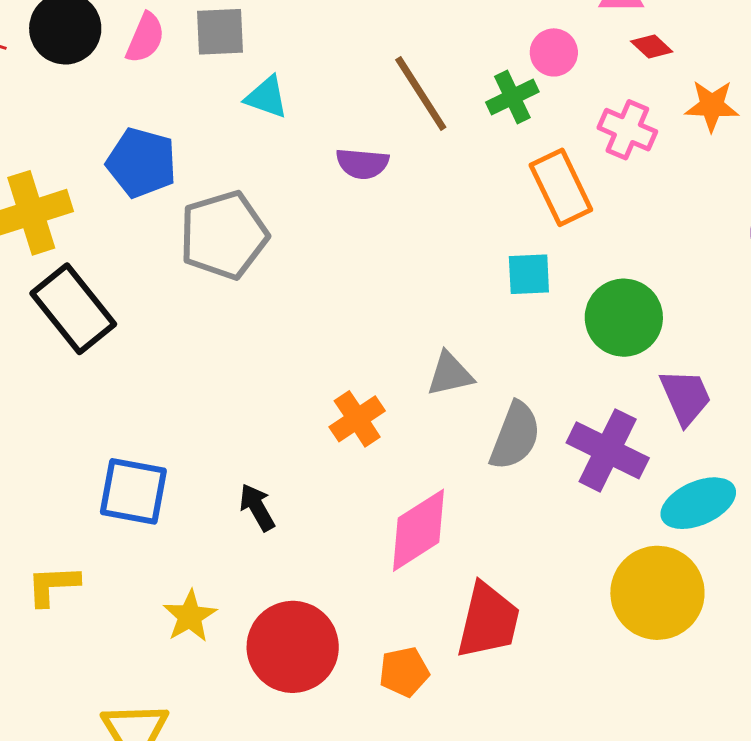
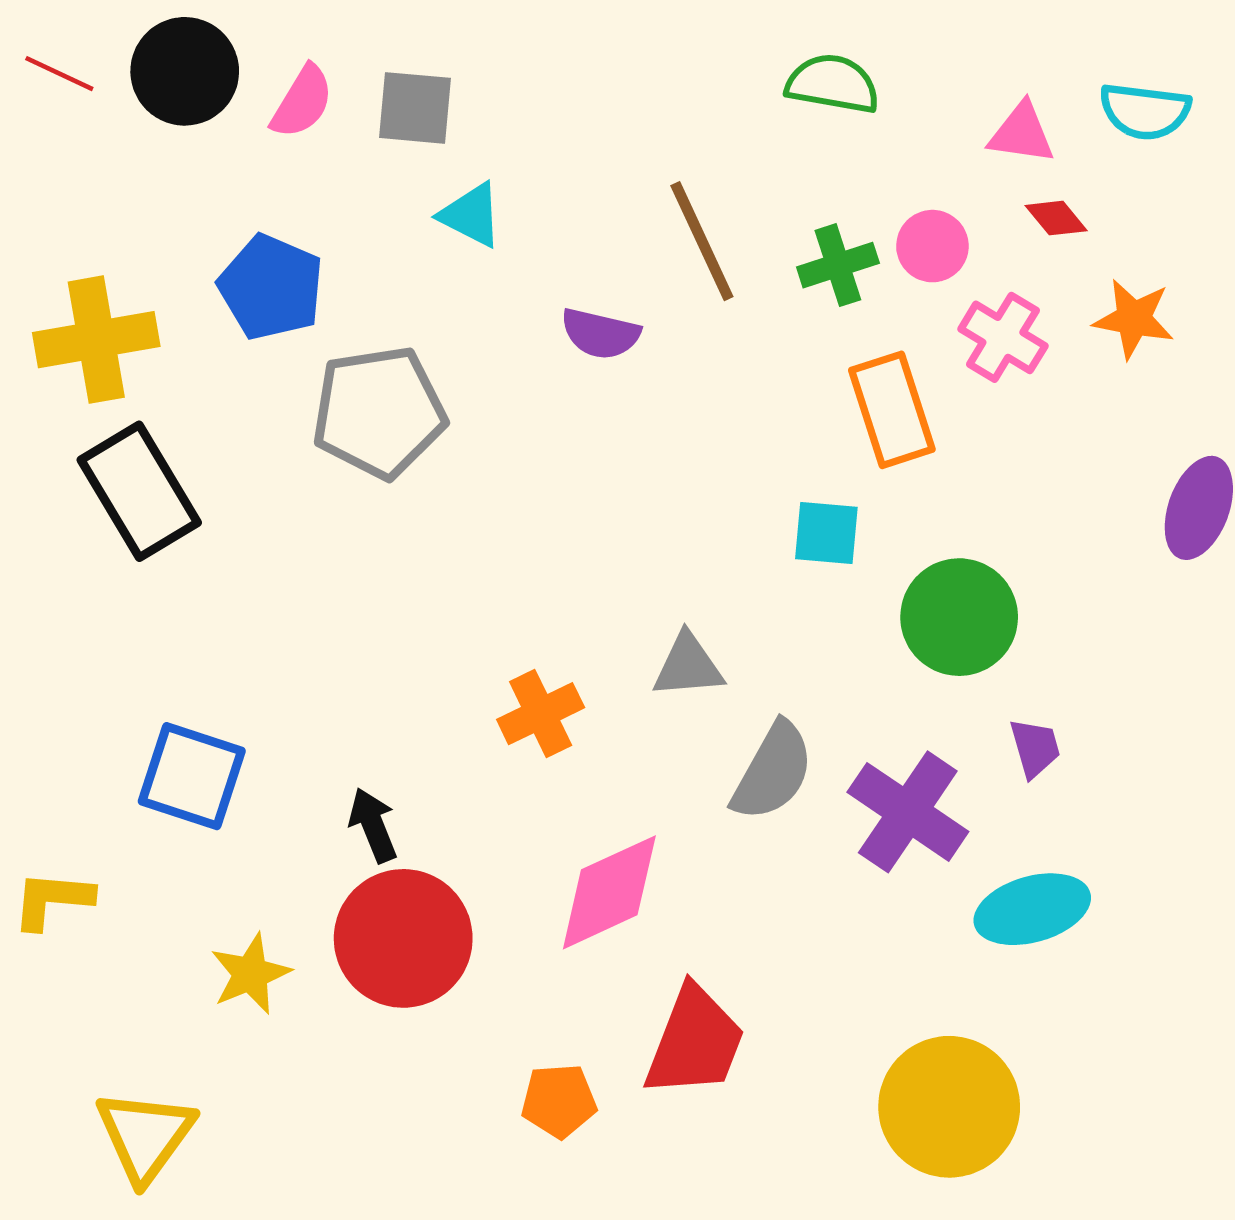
pink circle: (554, 52) -> (932, 246), moved
purple trapezoid: (686, 397) -> (1035, 748), size x0.7
yellow circle: (657, 593) -> (949, 1107), moved
red circle: (293, 647) -> (403, 938), moved

